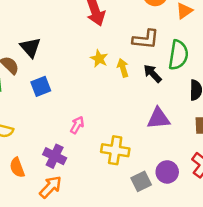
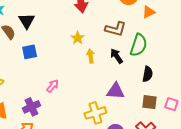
yellow arrow: (123, 68) -> (91, 56), moved
yellow cross: (115, 150) -> (95, 113), moved, turned -35
purple cross: (55, 156) -> (31, 107), turned 30

